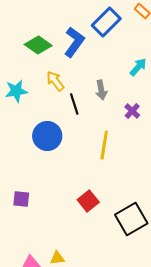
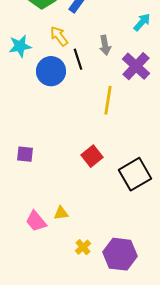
purple cross: (132, 111) -> (136, 66), size x1.8
blue circle: (47, 136) -> (51, 71), moved

